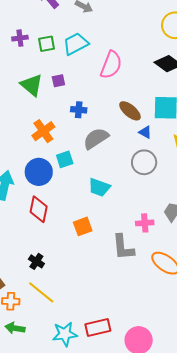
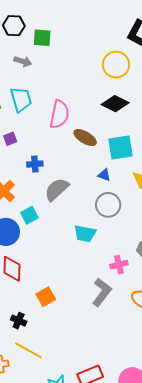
cyan trapezoid: (76, 44) -> (21, 99), turned 112
brown ellipse: (130, 111) -> (85, 138), moved
cyan trapezoid: (99, 187) -> (85, 234), moved
orange square: (83, 226) -> (46, 297), moved
gray L-shape: (123, 247) -> (102, 292), turned -128

